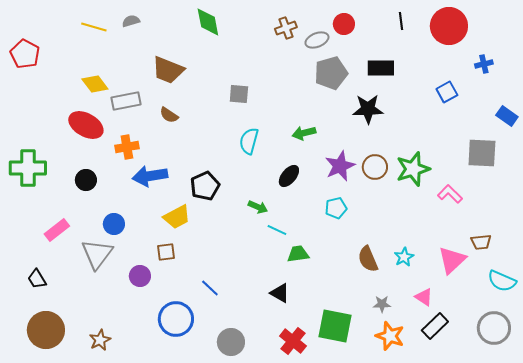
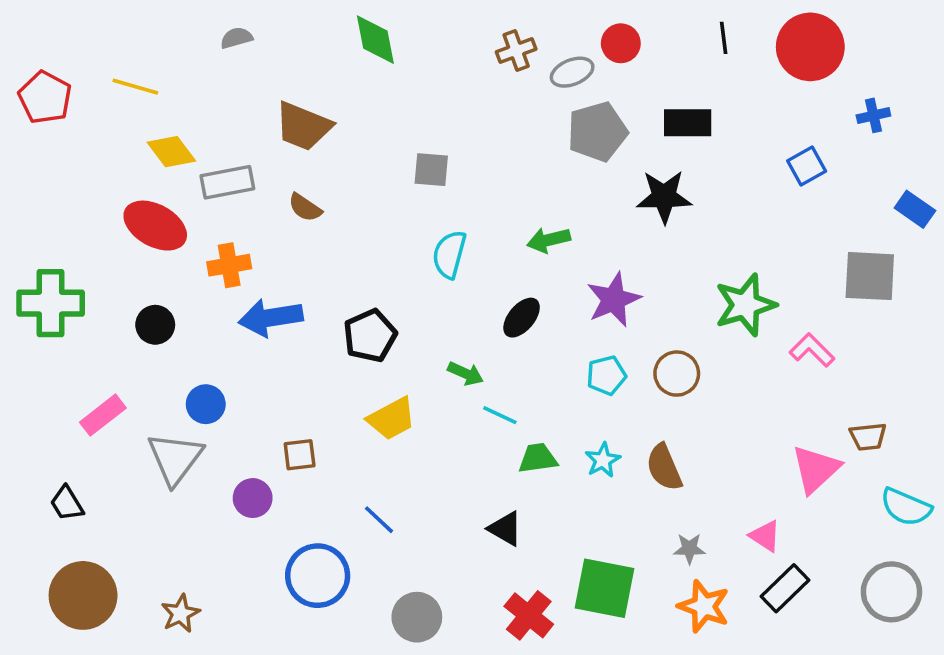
yellow line: (94, 27) -> (135, 87), moved
brown circle: (375, 167) -> (677, 374), moved
yellow trapezoid: (177, 217) -> (392, 419), moved
cyan star: (404, 257) -> (603, 460), moved

